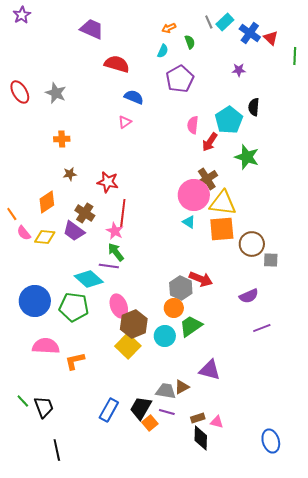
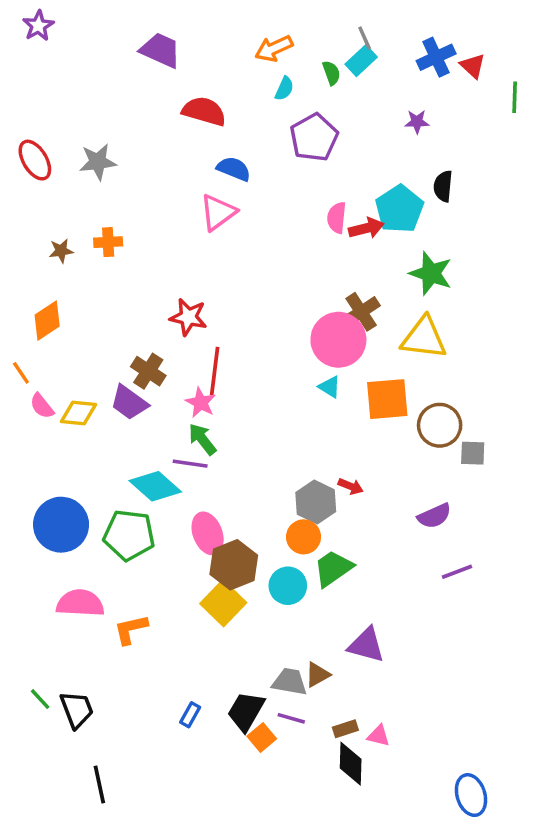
cyan rectangle: (225, 22) -> (361, 61), moved
orange arrow: (169, 28) -> (274, 48), moved, size x1.5
blue cross: (250, 33) -> (436, 57), turned 30
gray star: (56, 93) -> (98, 162), turned -30
pink triangle: (125, 122) -> (218, 212), size x1.6
red arrow: (210, 142) -> (366, 228), moved, turned -138
brown star: (70, 174) -> (61, 251), moved
orange diamond: (47, 202) -> (47, 321), moved
yellow triangle: (223, 203) -> (424, 338), moved
red arrow: (201, 279) -> (351, 486), size x0.6
blue rectangle: (109, 410) -> (190, 715), size x0.6
blue ellipse: (271, 441) -> (471, 795), moved

